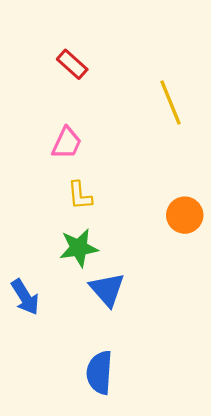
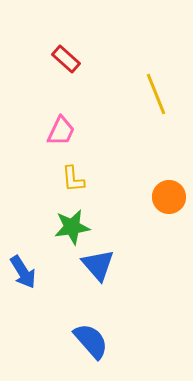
blue semicircle: (99, 373) -> (91, 341), turned 135

